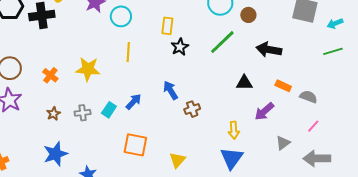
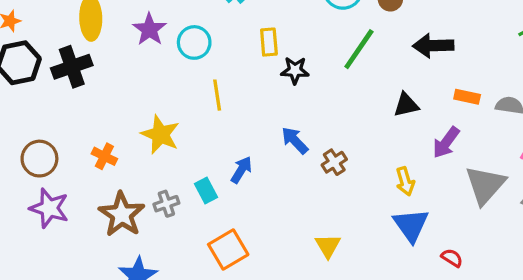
black star: (180, 47) -> (295, 70), turned -30
yellow star: (88, 69) -> (160, 134), turned 30
cyan rectangle: (109, 110) -> (206, 190), turned -49
brown star: (53, 114) -> (122, 214), size x2.0
gray triangle: (283, 143) -> (485, 185), size x1.8
orange square: (135, 145) -> (228, 250), moved, turned -30

